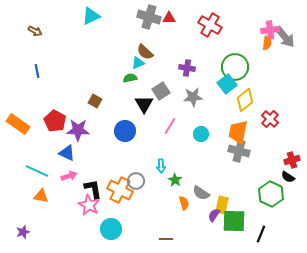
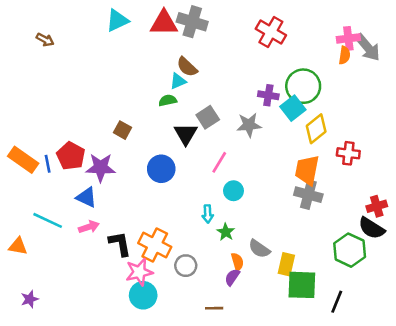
red triangle: (169, 18) -> (164, 23), moved, size x1.6
purple cross: (187, 68) -> (268, 95), moved
blue line: (37, 71) -> (48, 164), moved
red cross: (270, 119) -> (348, 153), turned -36
cyan circle: (201, 134) -> (233, 191), moved
black semicircle: (288, 177) -> (372, 228), size x1.5
gray circle: (136, 181) -> (186, 266), moved
orange triangle: (41, 196) -> (18, 246), moved
pink star: (89, 205) -> (139, 272), moved, turned 30
purple semicircle: (214, 215) -> (232, 277), moved

